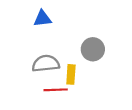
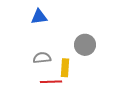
gray semicircle: (46, 64) -> (42, 58), size x0.7

